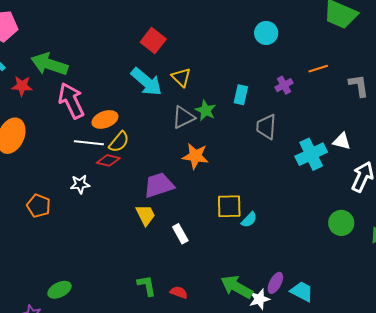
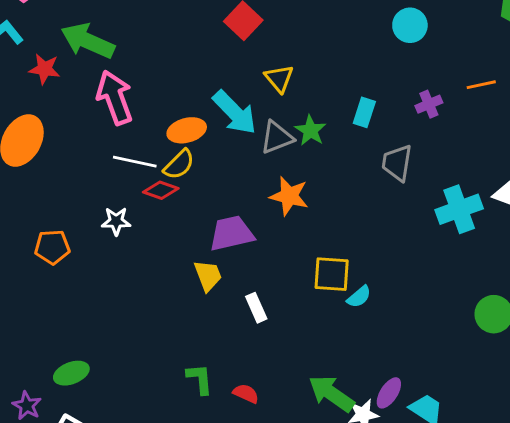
cyan arrow: (146, 82) -> (235, 112), moved
orange ellipse: (105, 119) -> (187, 130), moved
orange pentagon: (39, 206) -> (52, 247), turned -30

